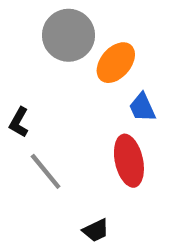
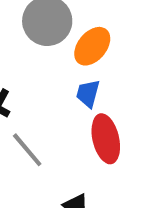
blue trapezoid: (142, 107) -> (88, 93), moved, turned 40

